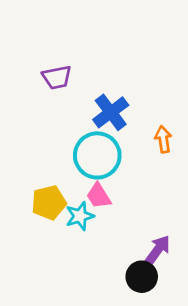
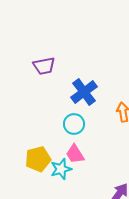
cyan circle: (97, 155) -> (74, 124), size x0.6

